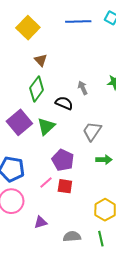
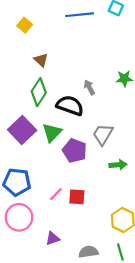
yellow square: (28, 28) -> (25, 25), size x0.6
black semicircle: (64, 103) -> (70, 105), size x1.4
purple pentagon: (63, 160) -> (75, 151), moved

